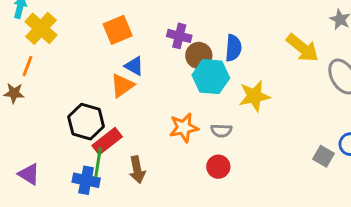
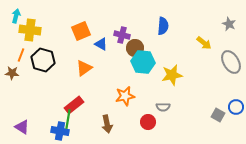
yellow cross: (41, 28) -> (30, 30), turned -35
blue semicircle: (233, 48) -> (163, 26), moved
yellow arrow: (302, 48) -> (204, 43), size x0.7
blue triangle: (134, 66) -> (101, 44), moved
black hexagon: (86, 122) -> (43, 60), moved
gray semicircle: (221, 131) -> (163, 107), moved
brown arrow: (137, 170) -> (107, 124), moved

